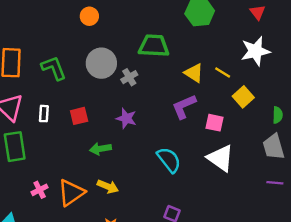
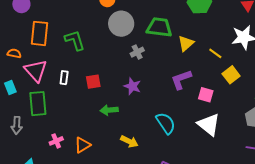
gray circle: (101, 63) -> (121, 24), moved
yellow triangle: (194, 73) -> (186, 43), moved, turned 42
yellow arrow: (108, 186) -> (129, 141), moved
orange triangle: (71, 193) -> (82, 145), size x0.7

